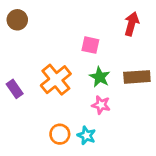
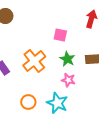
orange circle: (60, 134) -> (28, 102), moved
cyan star: (86, 135) -> (57, 103), size x1.5

